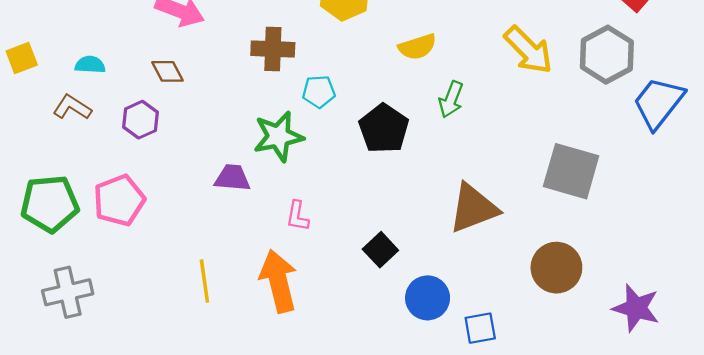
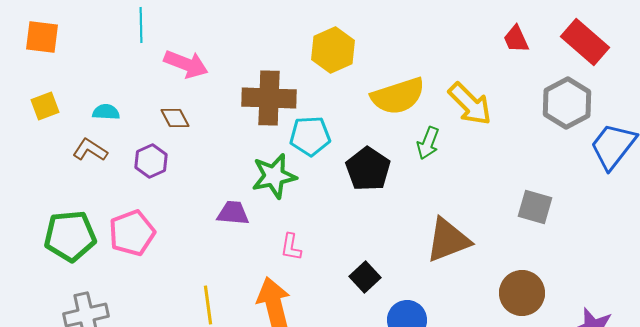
yellow semicircle: (417, 47) -> (398, 96), size x1.6
brown cross: (273, 49) -> (269, 98), size x1.4
yellow arrow: (528, 50) -> (470, 104), moved
cyan pentagon: (319, 92) -> (310, 136), size x1.4
gray square: (571, 171) -> (535, 207), size x0.7

